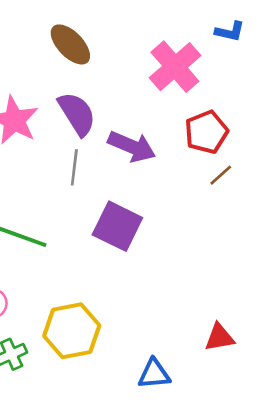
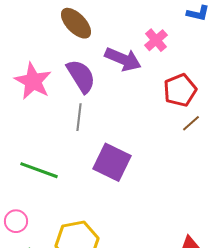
pink cross: (175, 67) -> (156, 40), size x0.6
purple arrow: (132, 146) -> (123, 59), moved

